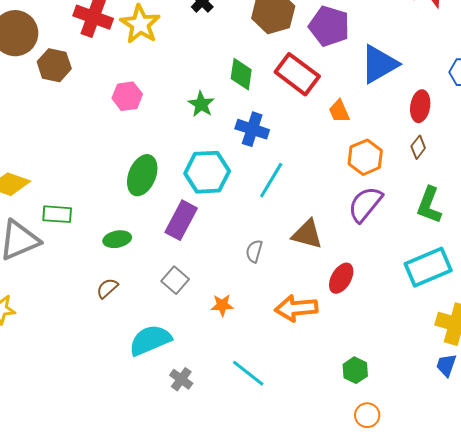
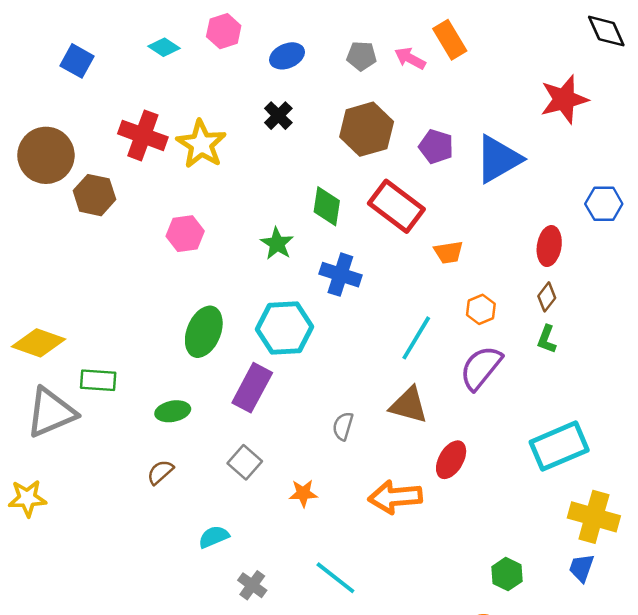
purple pentagon: (329, 26) -> (436, 147), size x0.7
blue triangle: (379, 64) -> (498, 159), moved
orange trapezoid: (339, 111) -> (449, 252), turned -75
orange hexagon: (365, 157) -> (481, 309), size x0.7
cyan line: (271, 180) -> (416, 338), moved
green L-shape: (429, 205) -> (547, 339), moved, size x0.6
cyan semicircle: (150, 340) -> (214, 537), size x0.6
green hexagon: (355, 370) -> (507, 574), moved

